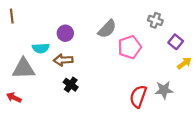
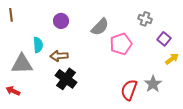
purple circle: (65, 33) -> (61, 21), moved
cyan semicircle: (41, 48) -> (38, 45), turned -91
black cross: (71, 85) -> (66, 79), size x1.5
gray star: (164, 90) -> (153, 84), turned -30

